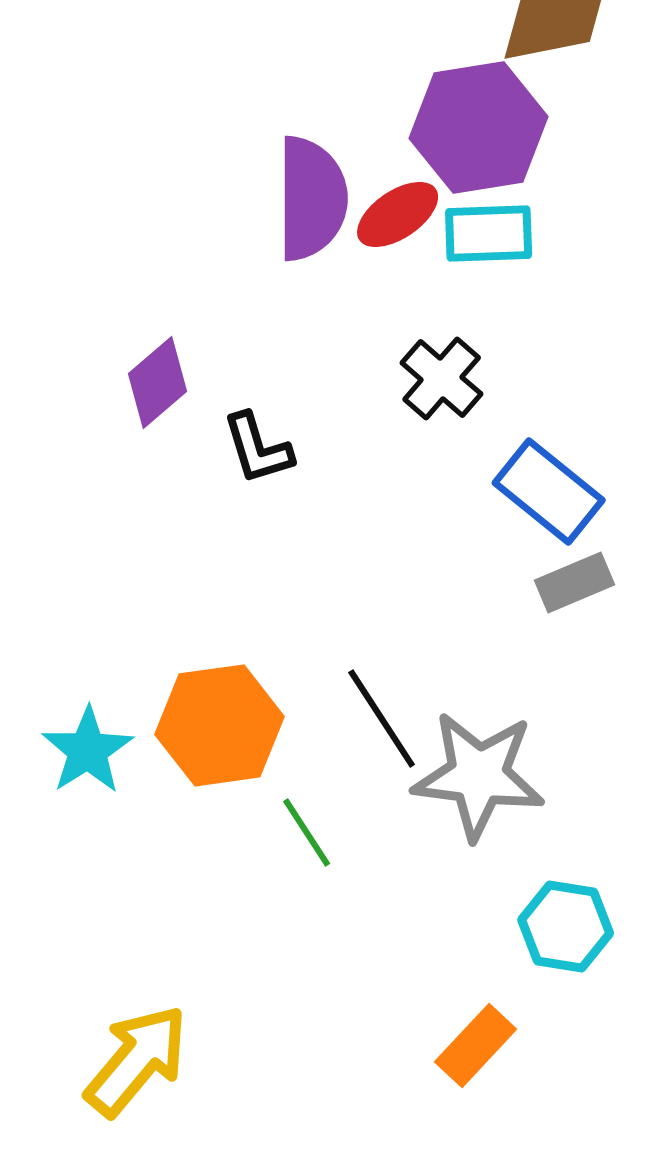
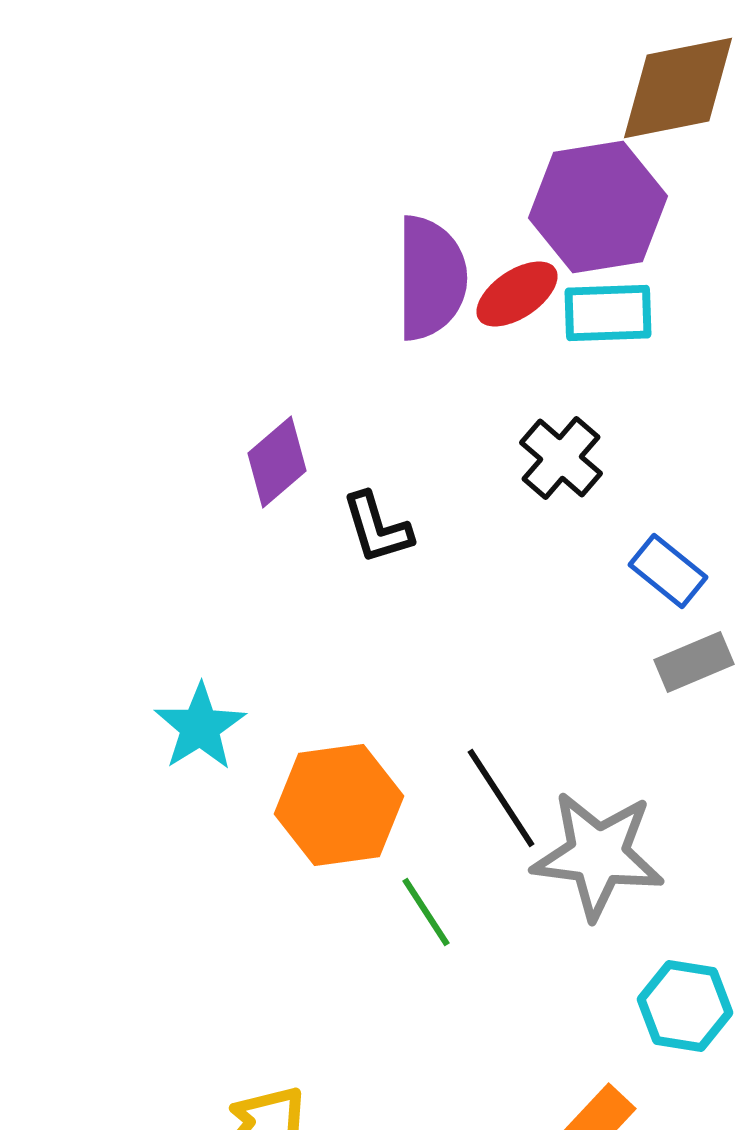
blue rectangle: (549, 491) -> (668, 571), size x0.7
cyan star: (88, 750) -> (200, 727), moved

